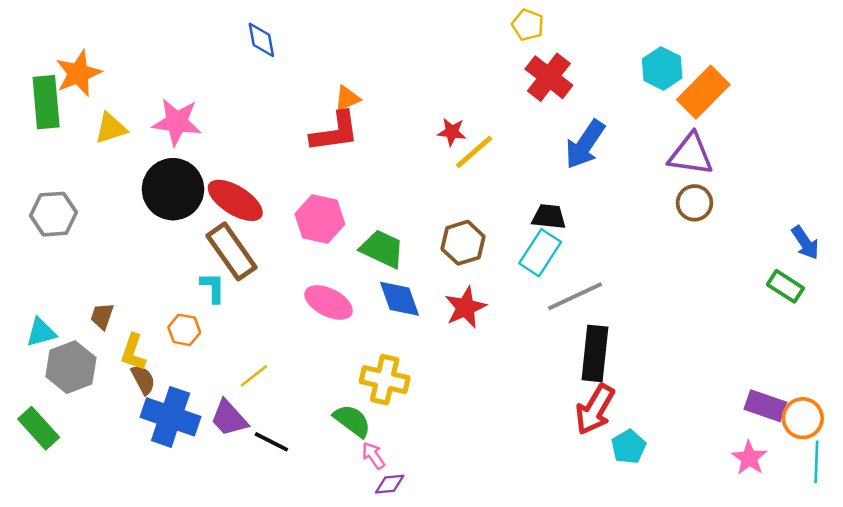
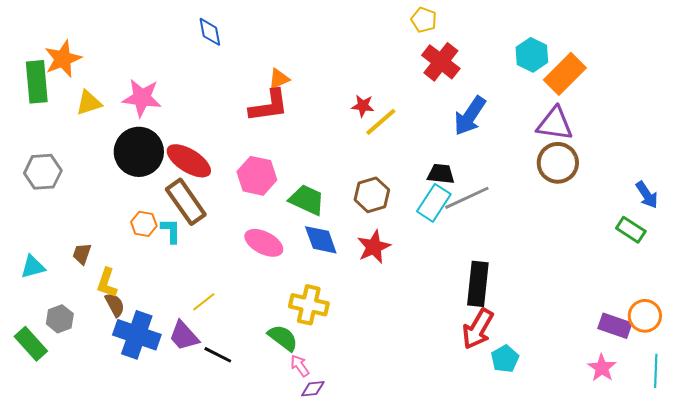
brown circle: (694, 203) -> (558, 163), size x1.4
gray line: (575, 296) -> (467, 198), moved
orange hexagon: (184, 330) -> (144, 224), moved
gray hexagon: (71, 367) -> (60, 319), moved, size x0.7
orange circle: (803, 418) -> (645, 316), moved

